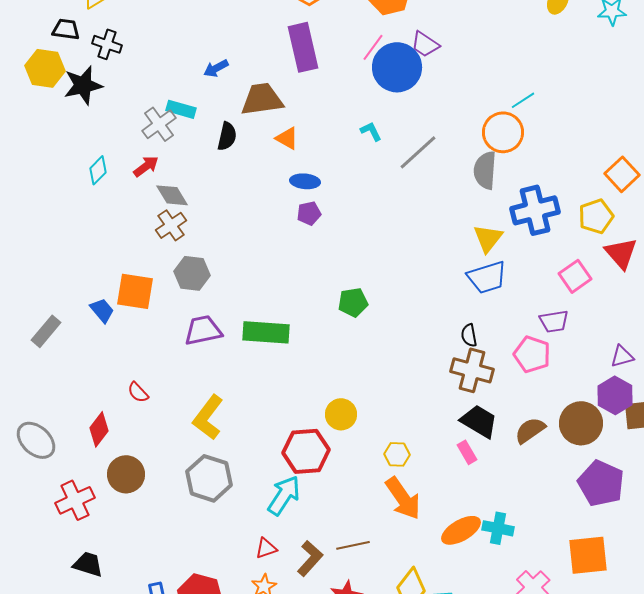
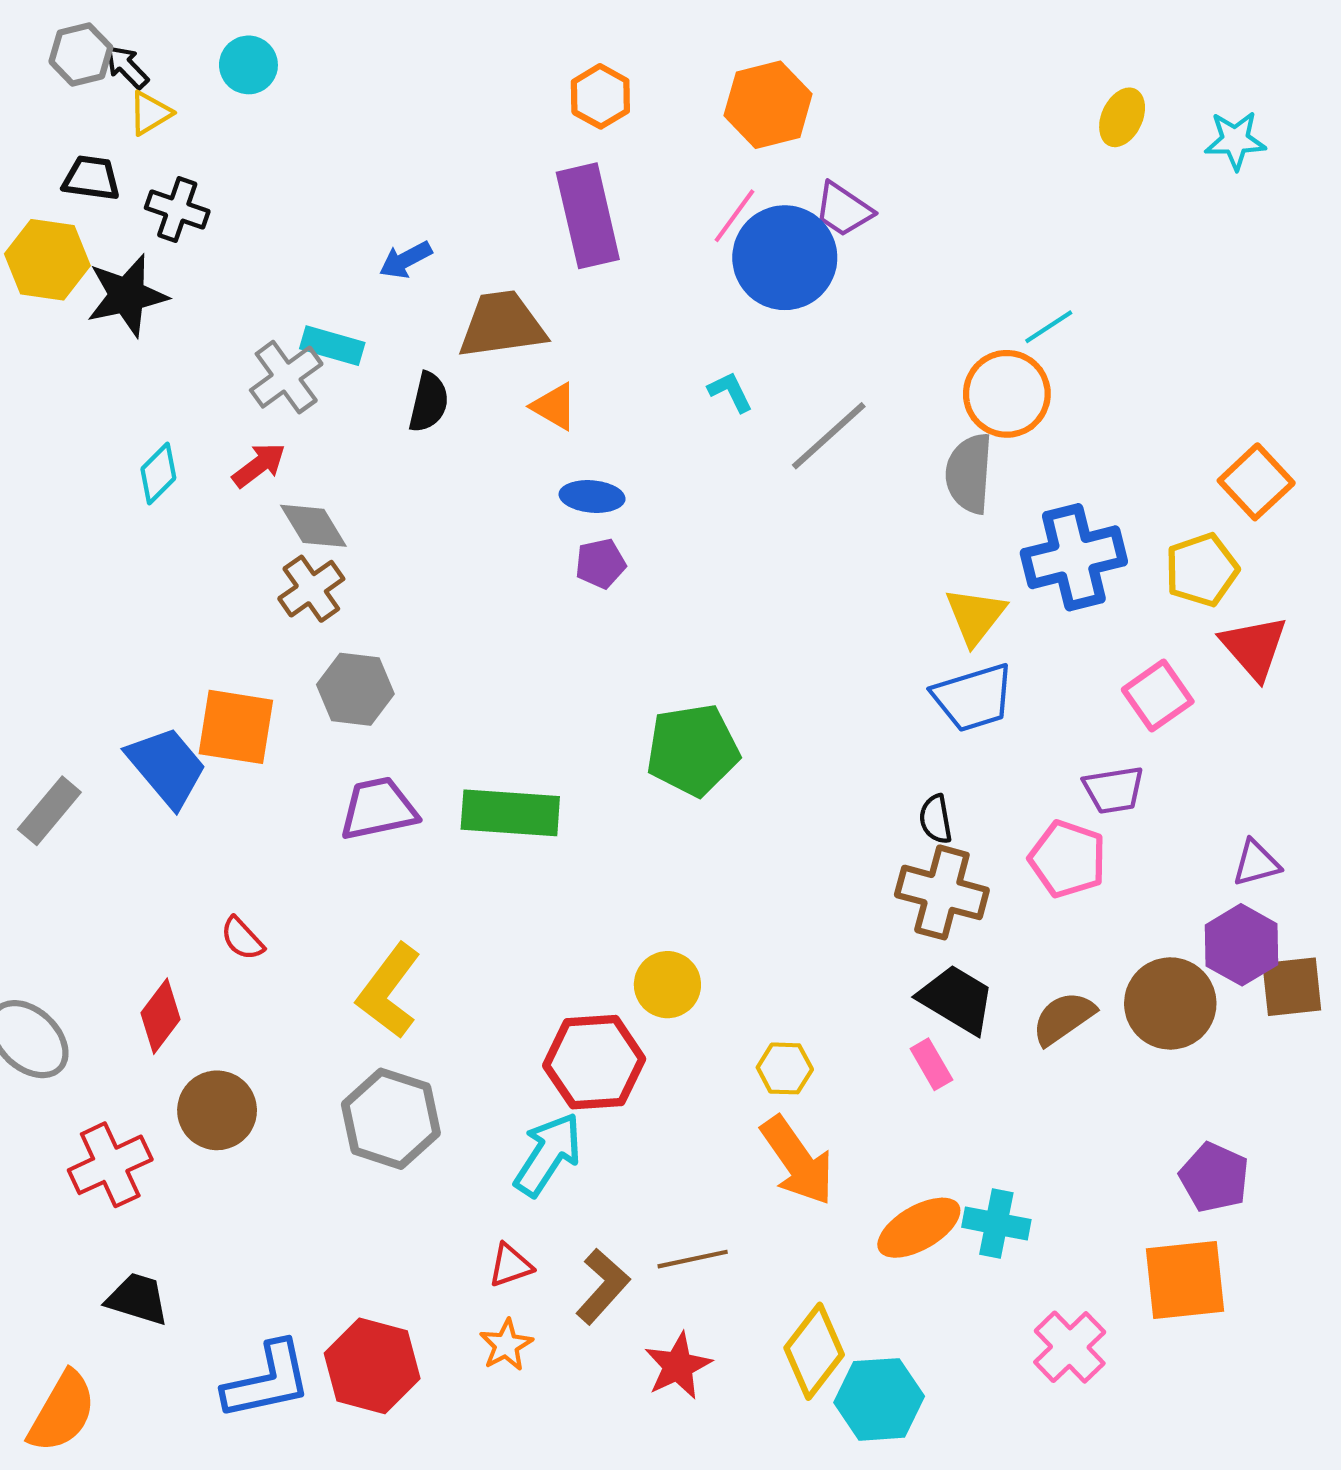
green pentagon: (353, 302) -> (693, 750), size x1.5
blue trapezoid: (102, 310) -> (167, 767), size x1.6
purple pentagon: (601, 483) -> (1214, 1177), moved, size x0.7

